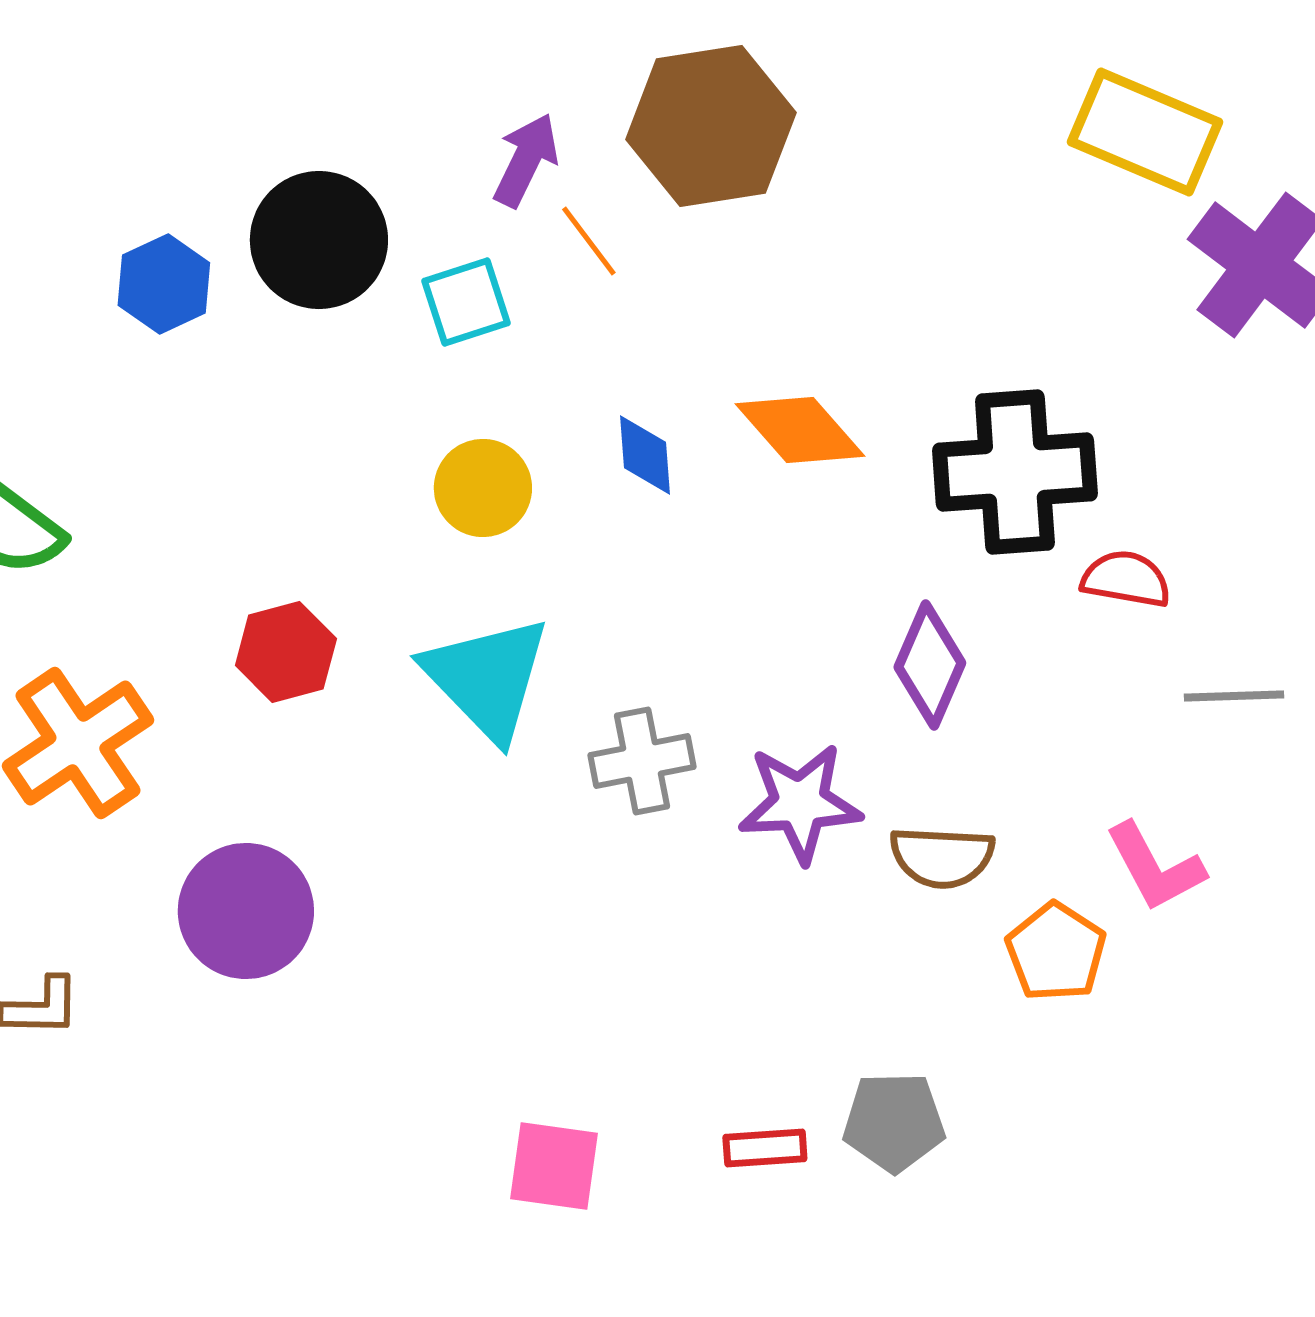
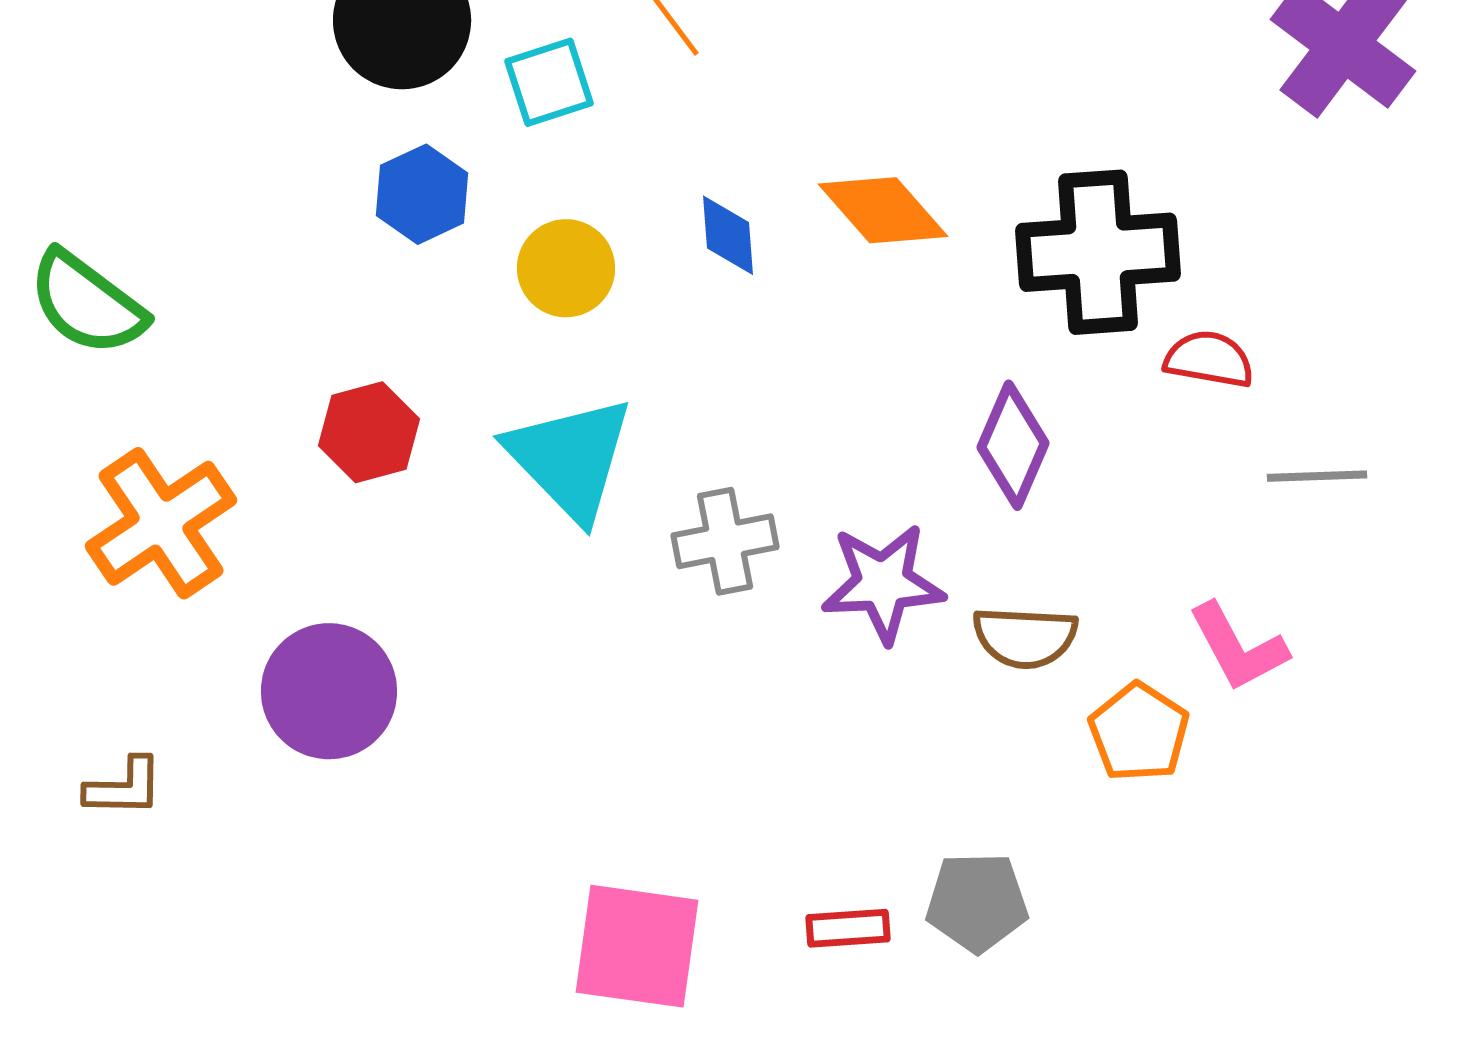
blue hexagon: (164, 284) -> (422, 194), moved
pink square: (554, 1166) -> (637, 946), size x1.4

